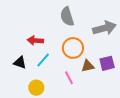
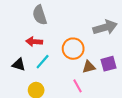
gray semicircle: (67, 17) -> (40, 15), moved
pink line: (69, 78) -> (78, 86), moved

